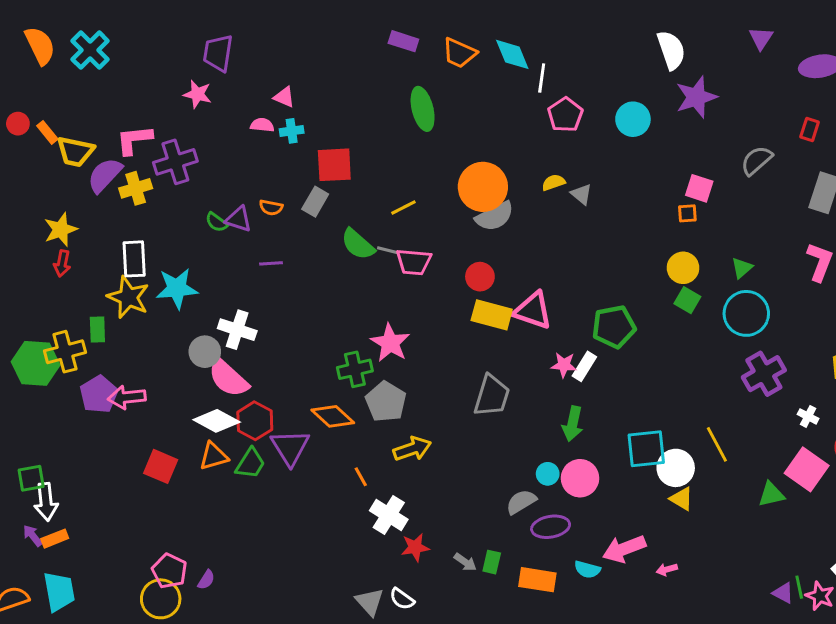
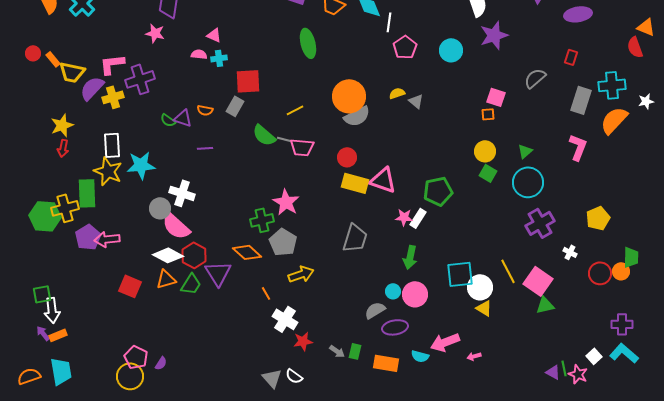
green rectangle: (97, 330) -> (87, 193), size x1.6
pink square: (807, 469) -> (538, 281), moved

